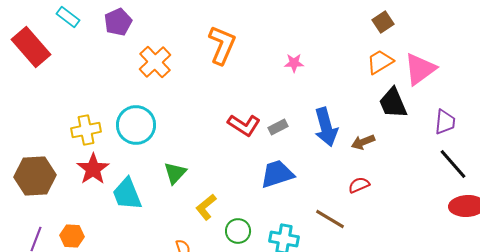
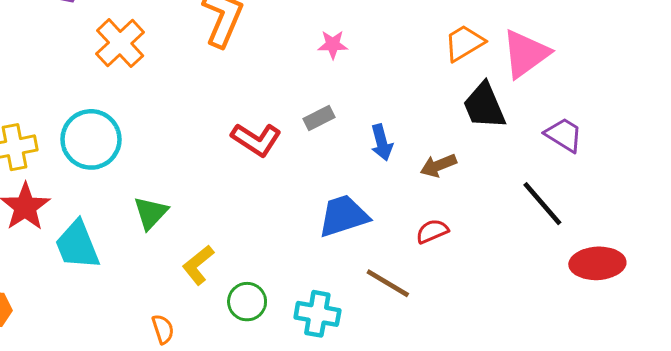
purple trapezoid: (445, 122) -> (564, 135), turned -64
gray rectangle: (278, 127) -> (319, 118), moved
blue arrow: (326, 127) -> (382, 142), size x0.6
black line: (453, 164) -> (542, 204), moved
blue trapezoid: (277, 174) -> (343, 216), moved

